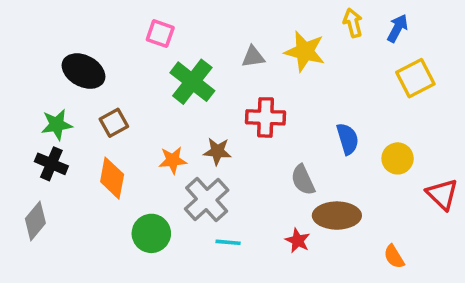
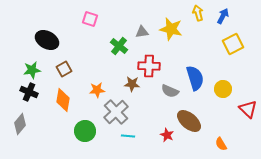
green cross: (192, 82) -> (119, 46), moved, size x0.7
blue semicircle: (348, 139) -> (195, 78), size x1.4
brown star: (217, 151) -> (132, 84), moved
gray semicircle: (303, 180) -> (170, 91), moved, turned -42
brown ellipse: (337, 216) -> (189, 121), turned 40

